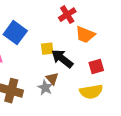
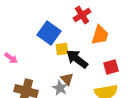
blue square: (15, 33) -> (49, 33), moved
orange trapezoid: (85, 35) -> (100, 35), turned -95

